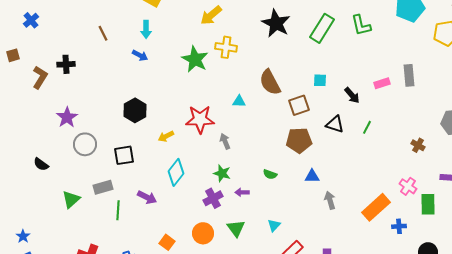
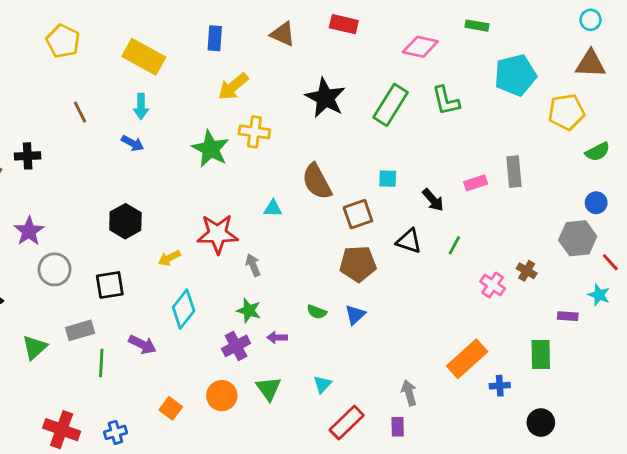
blue triangle: (312, 176) -> (355, 315), moved, turned -42
pink cross: (408, 186) -> (493, 285), moved
gray arrow: (330, 200) -> (409, 393), moved

